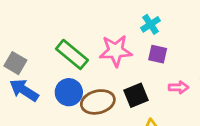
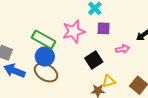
blue circle: (69, 92) -> (45, 57), moved
brown ellipse: (98, 102) -> (46, 72), moved, turned 55

